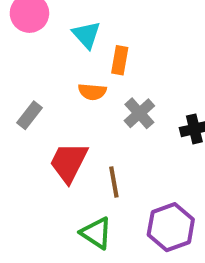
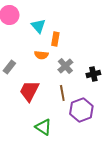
brown line: (114, 182) -> (62, 93), moved
purple hexagon: (171, 227) -> (81, 110), moved

